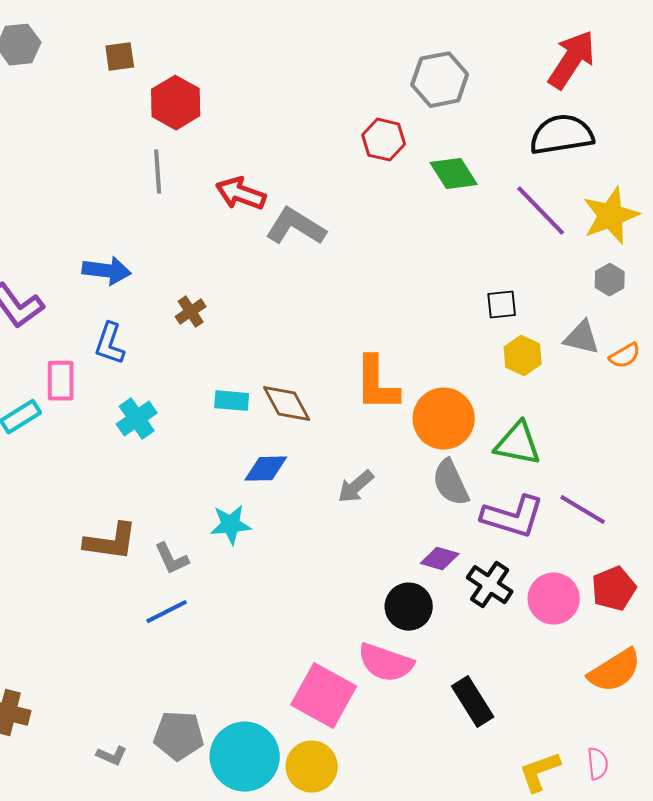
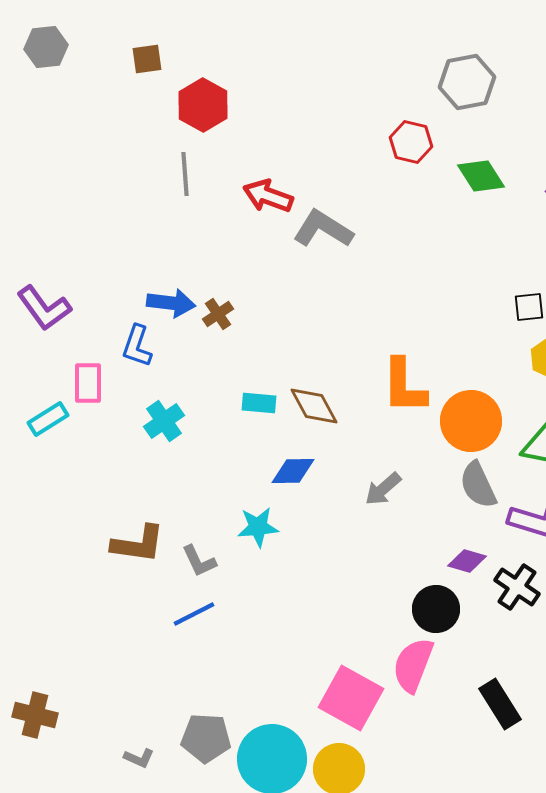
blue arrow: (107, 271) -> (171, 303), moved
pink semicircle: (386, 663) -> (413, 665), turned 92

